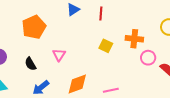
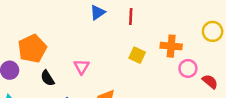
orange pentagon: (34, 27) -> (32, 49), moved

